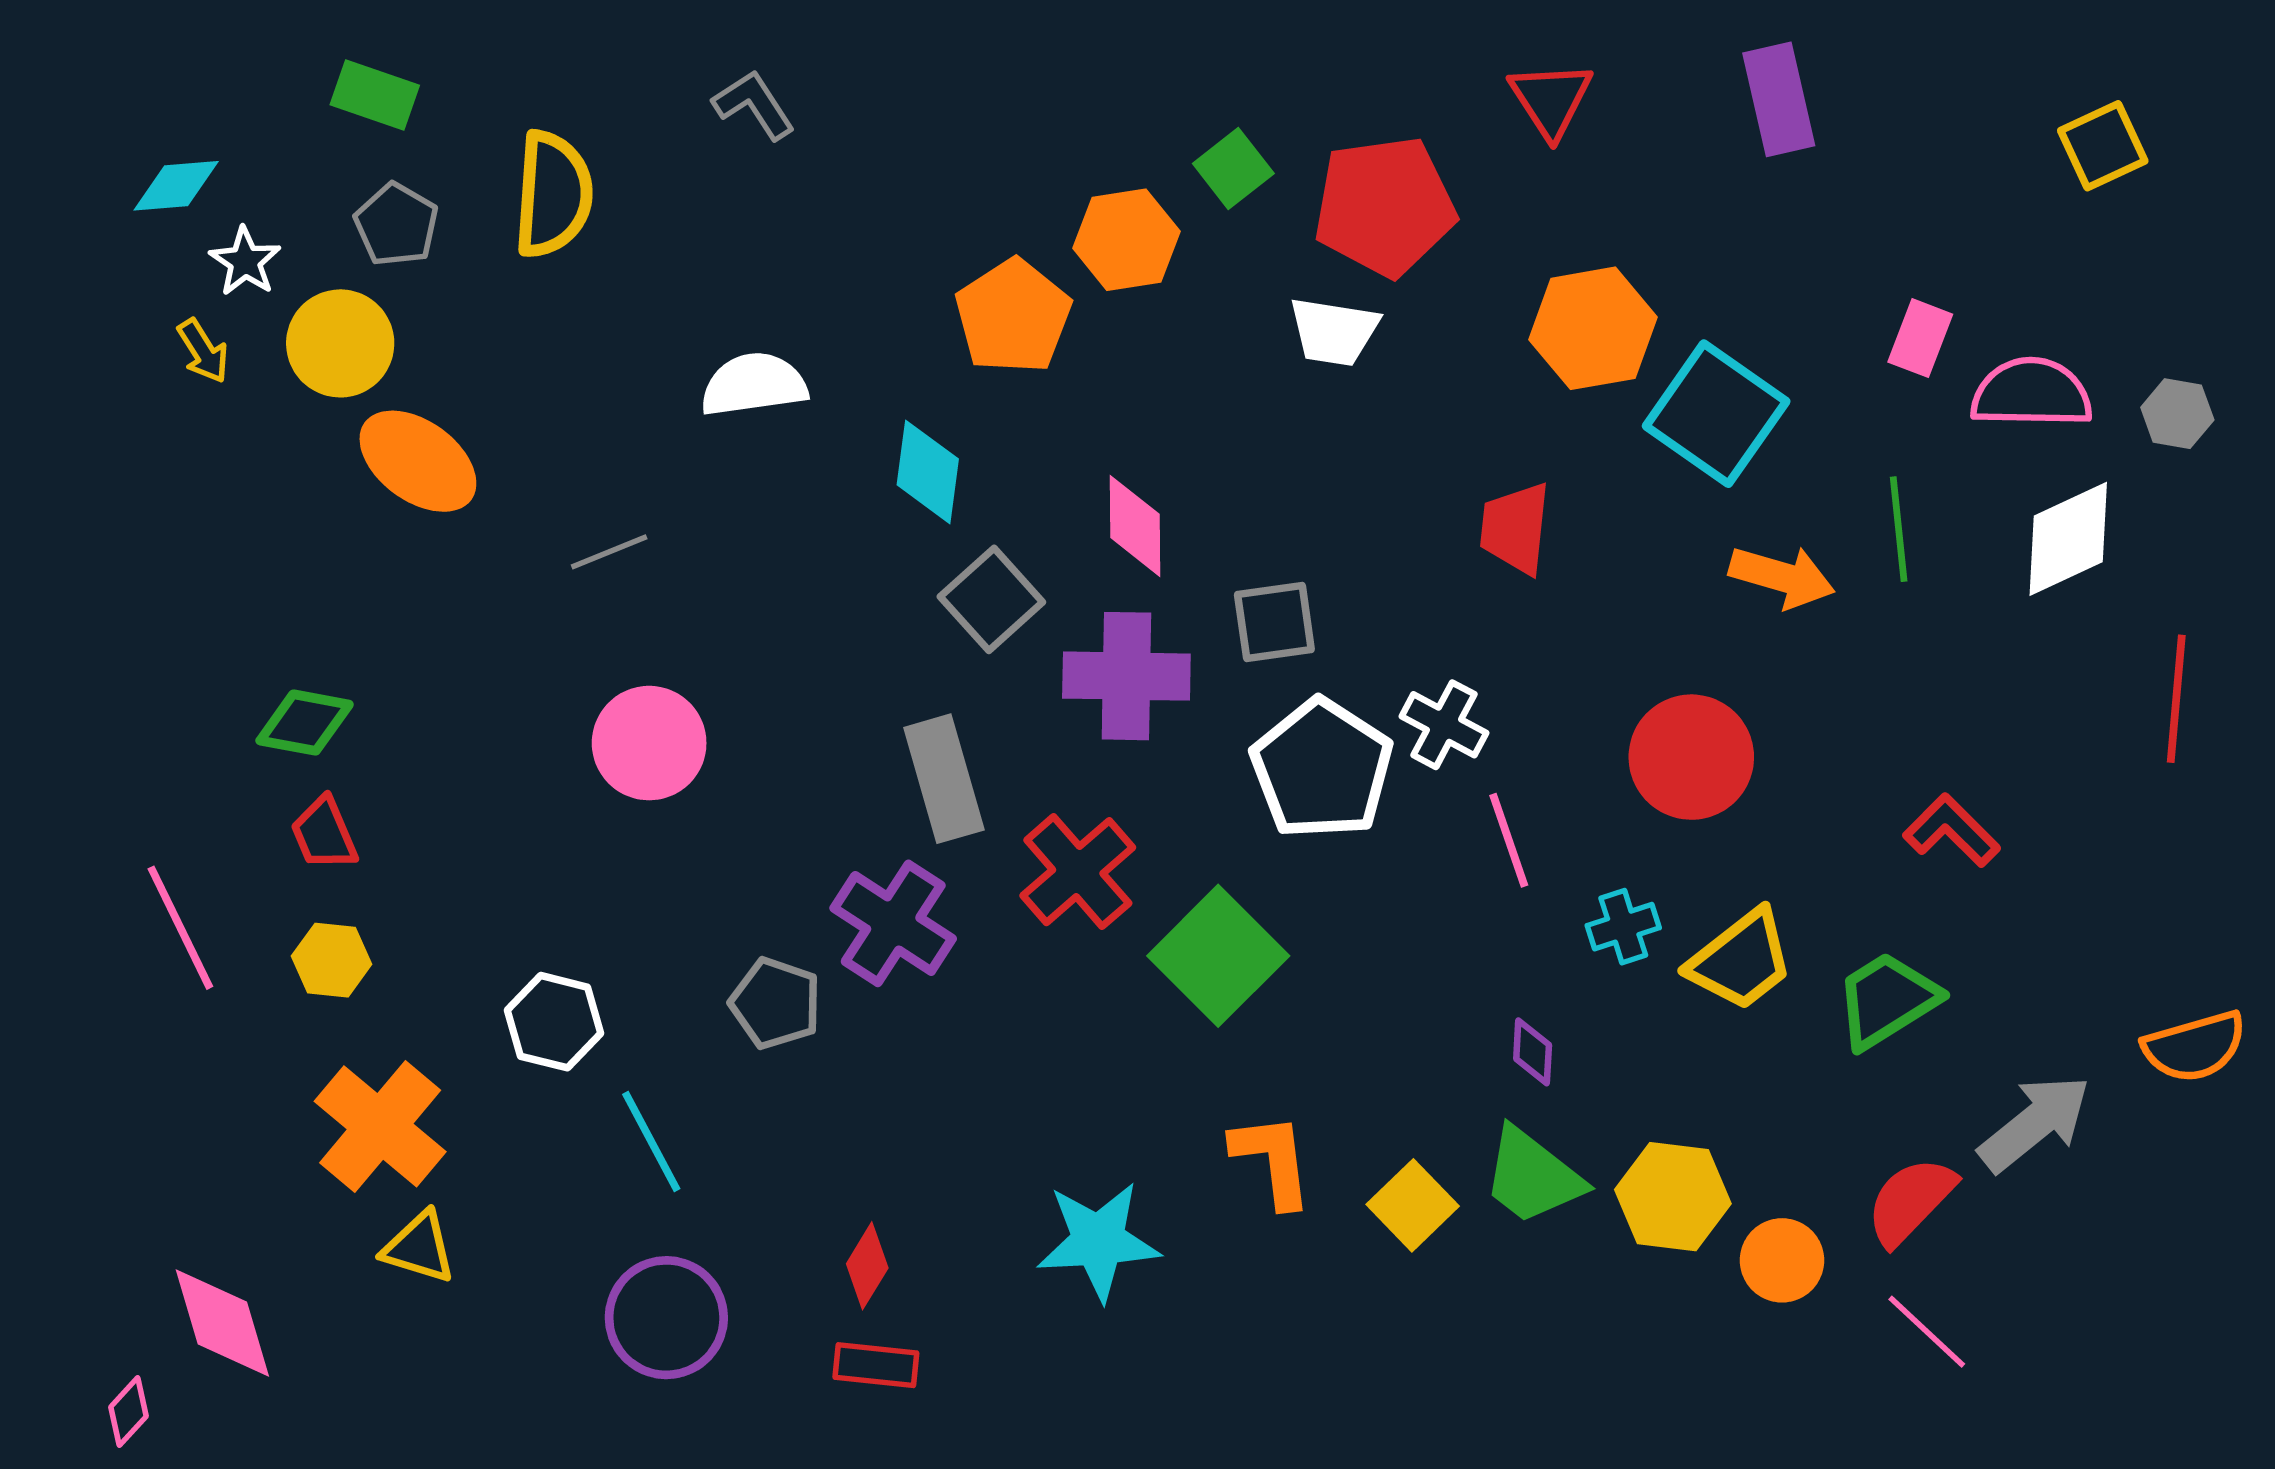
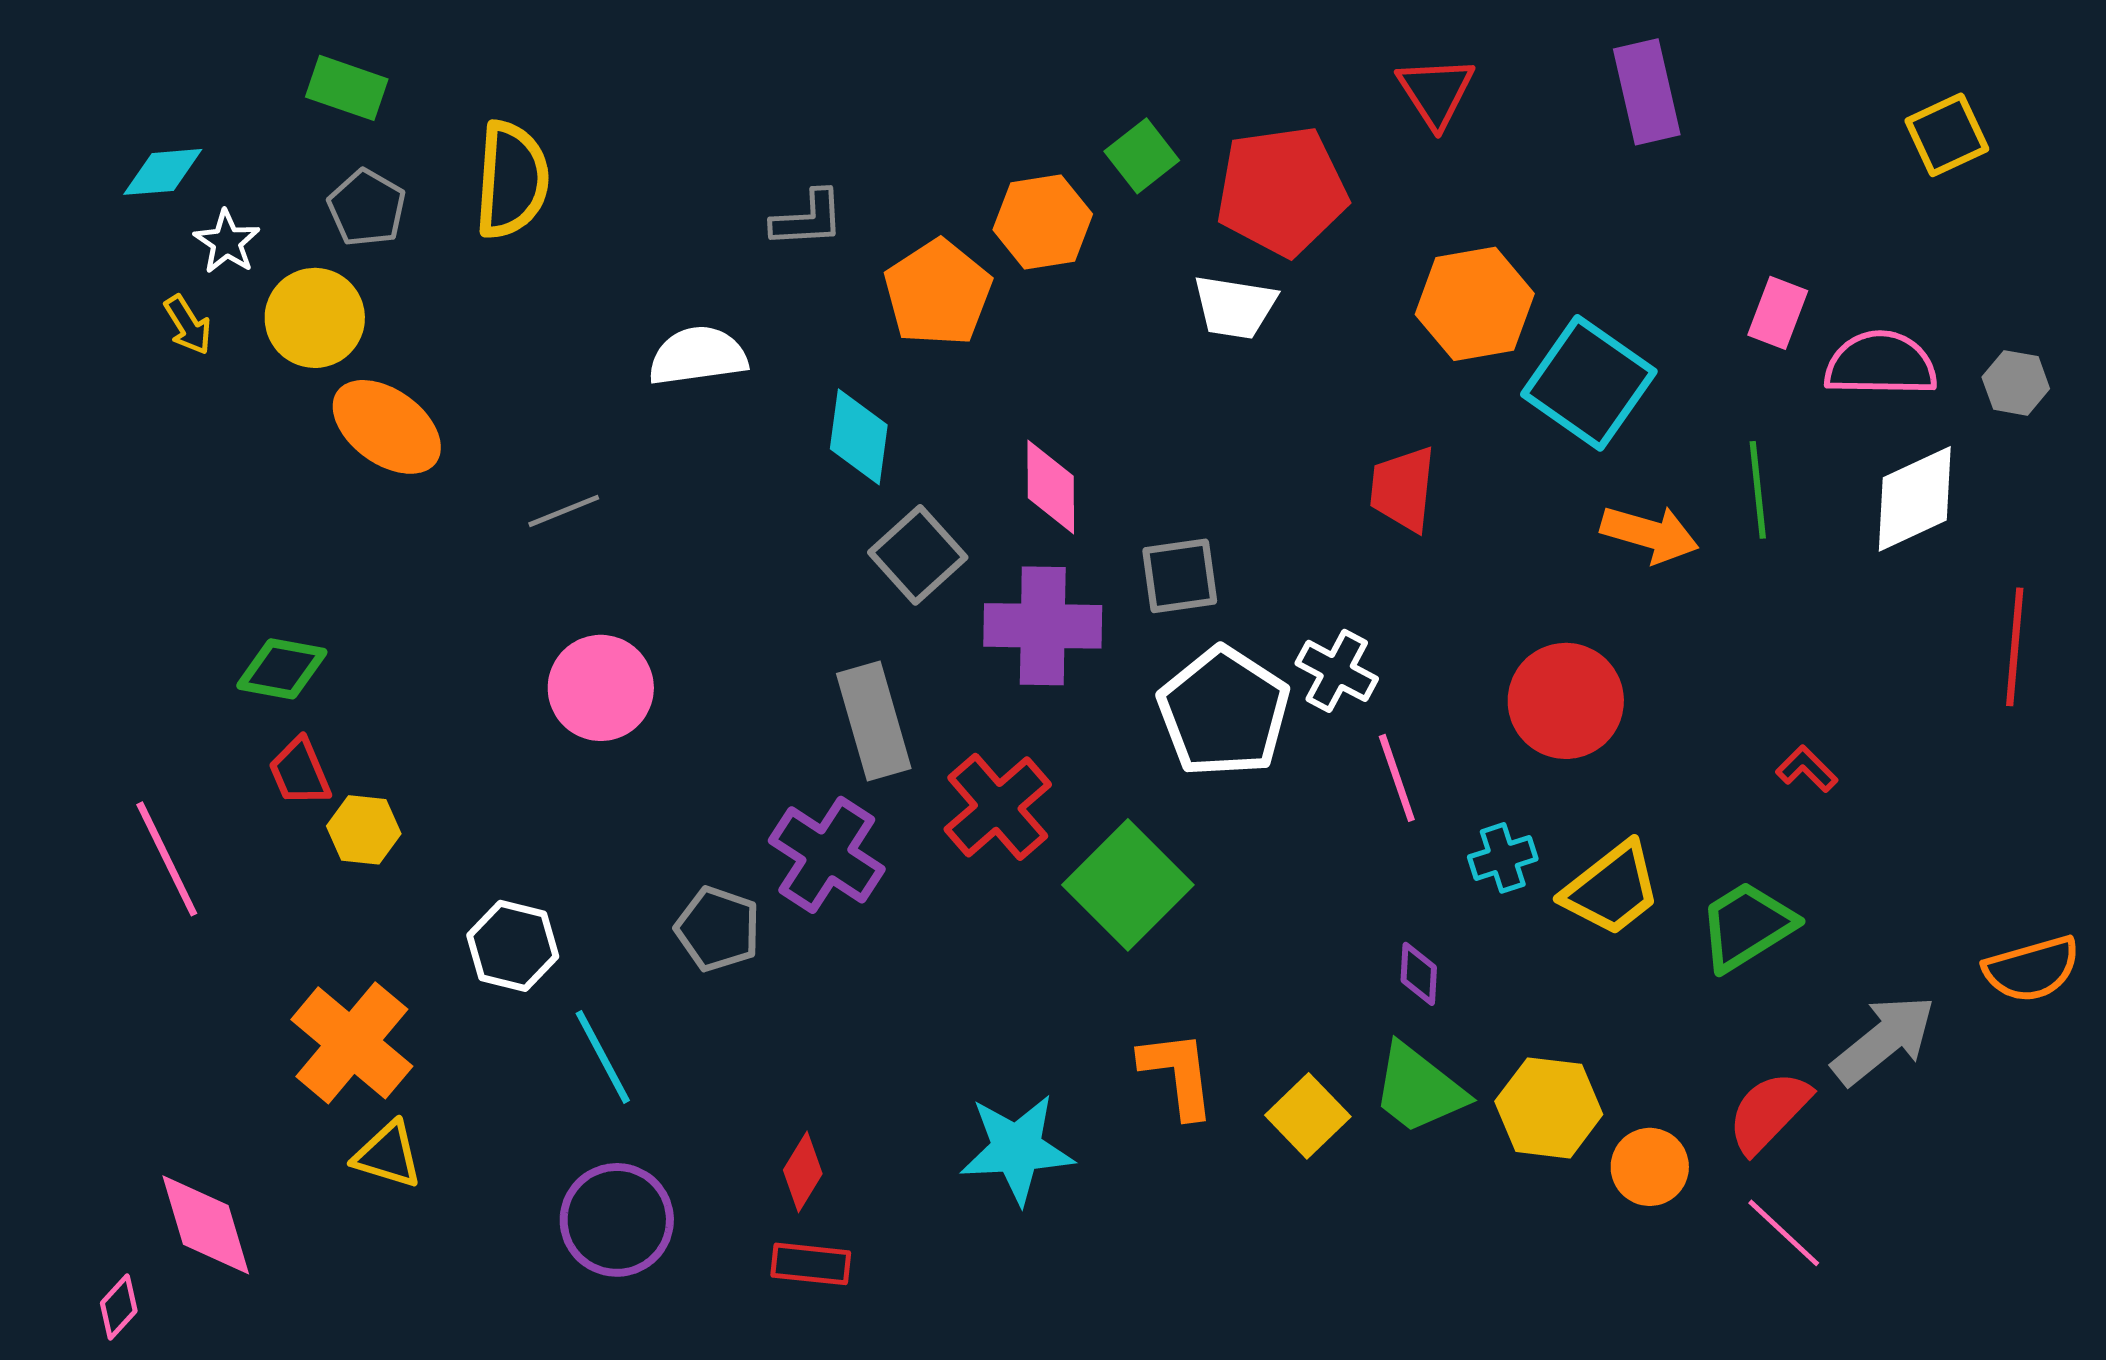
gray L-shape: (754, 105) -> (808, 219), moved, turned 120
red L-shape: (1952, 831) -> (1807, 769), size x0.7
yellow hexagon: (332, 960) -> (364, 830), moved

